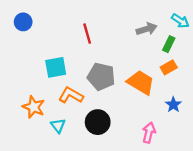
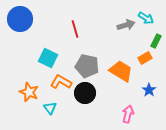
cyan arrow: (180, 21) -> (146, 18), moved
blue circle: (23, 22) -> (20, 19), size x1.6
green rectangle: (169, 44) -> (156, 41), moved
cyan square: (56, 67) -> (48, 58), turned 36
black circle: (98, 122) -> (85, 93), moved

